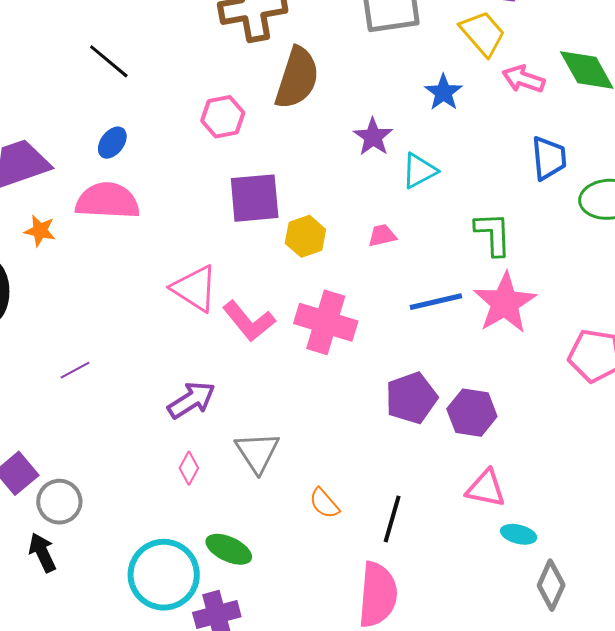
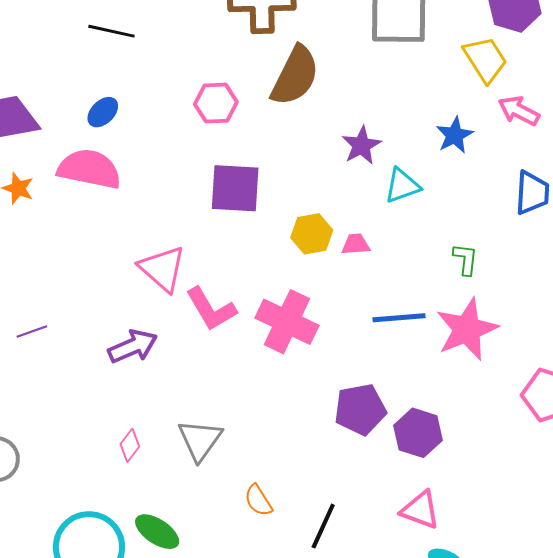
black line: (109, 61) -> (111, 31), turned -36
blue star: (444, 92) -> (455, 135), moved
green L-shape: (493, 234) -> (465, 259), size x0.7
yellow hexagon: (305, 236) -> (312, 234), moved
purple arrow: (191, 400) -> (133, 346), moved

